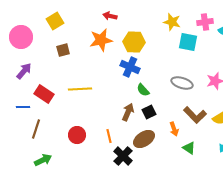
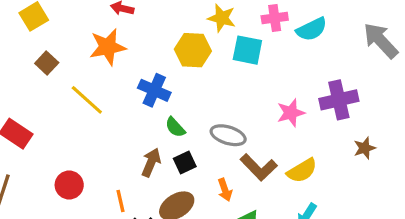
yellow hexagon: (134, 42) -> (193, 50), moved
brown square: (63, 50) -> (47, 63), turned -32
gray ellipse: (182, 83) -> (228, 135), moved
yellow line: (80, 89) -> (87, 100), moved, turned 45
red circle: (77, 135) -> (69, 185), moved

